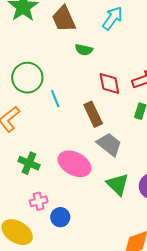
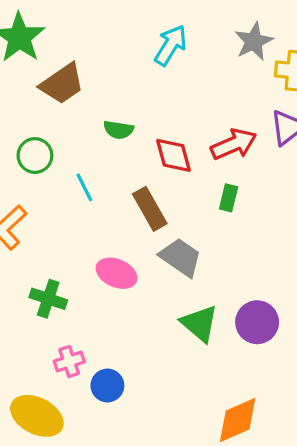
brown trapezoid: (64, 19) -> (62, 84), moved, turned -96
green semicircle: (84, 50) -> (119, 130), moved
green circle: (27, 78) -> (35, 156), size x0.7
pink ellipse: (74, 164) -> (117, 273), moved, size x0.7

